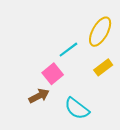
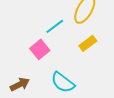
brown arrow: (39, 96) -> (20, 84), moved

